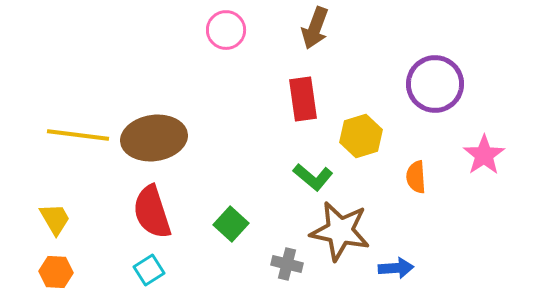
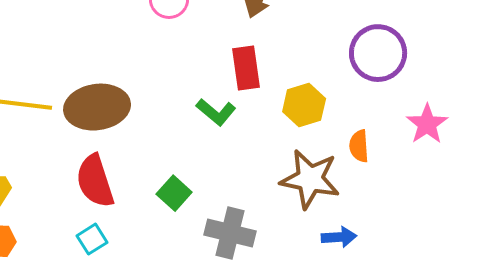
green L-shape: (313, 177) -> (216, 112), moved
brown star: (340, 231) -> (310, 179), moved
gray cross: (287, 264) -> (230, 233), size x1.6

